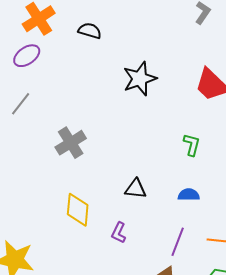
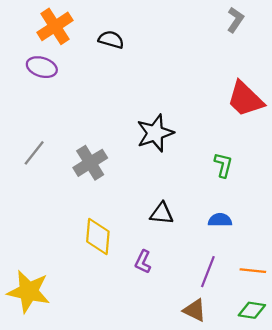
purple ellipse: (27, 56) -> (42, 67), turned 52
black star: (140, 79) -> (155, 133), moved
gray line: (21, 104) -> (34, 153), moved

